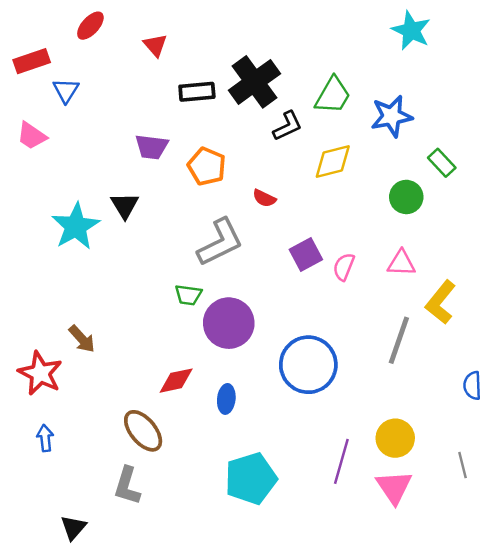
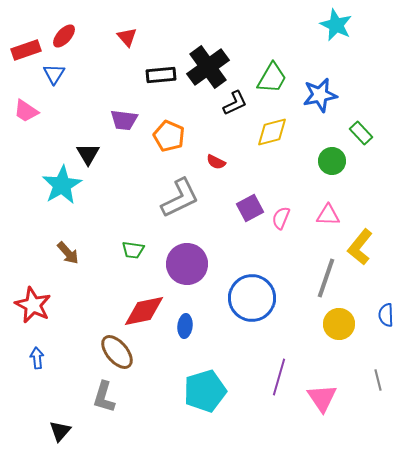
red ellipse: (90, 26) -> (64, 36), moved
black triangle: (125, 206) -> (88, 154), moved
green trapezoid: (188, 295) -> (133, 250), moved
brown arrow: (82, 339) -> (68, 253), moved
red diamond: (176, 381) -> (144, 311), size x1.4
yellow circle: (395, 438) -> (339, 324), moved

